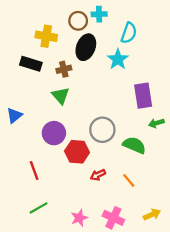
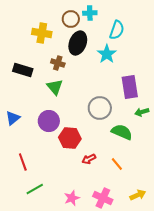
black rectangle: (31, 64) -> (23, 70), moved
brown cross: (64, 69) -> (58, 63), turned 32
blue triangle: (14, 115) -> (13, 118), moved
gray circle: (102, 130) -> (100, 108), moved
red line: (34, 170) -> (23, 162), moved

